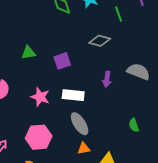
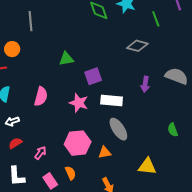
purple square: (62, 61) -> (93, 76), moved
orange triangle: (84, 148) -> (105, 153), moved

